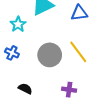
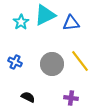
blue triangle: (79, 13) -> (71, 23), moved
cyan star: (18, 24) -> (21, 22), moved

